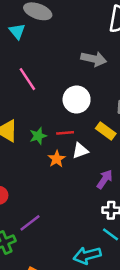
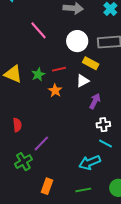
pink line: (27, 79) -> (38, 30), moved
white circle: (77, 100) -> (77, 41), moved
white triangle: (80, 151) -> (83, 81), moved

